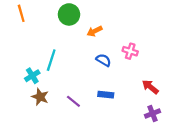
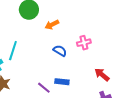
pink cross: (130, 51) -> (84, 43), turned -32
purple line: (73, 101) -> (44, 88), moved

